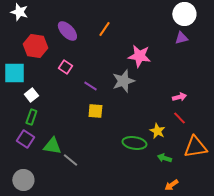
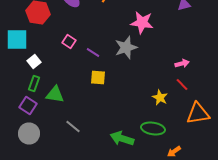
pink square: (65, 67) -> (69, 42), moved
green ellipse: (134, 143) -> (153, 128), moved
green triangle: (52, 146) -> (55, 94), moved
green arrow: (164, 158) -> (122, 138), moved, size x1.6
gray circle: (23, 180) -> (29, 134), moved

